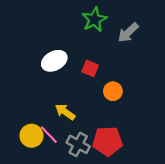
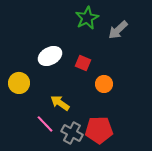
yellow circle: (31, 136) -> (19, 83), moved

